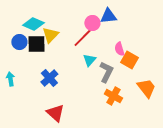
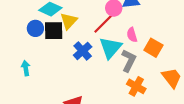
pink semicircle: (119, 49) -> (132, 35), moved
cyan triangle: (89, 60) -> (111, 48), size x1.6
blue cross: (49, 78) -> (83, 51), moved

